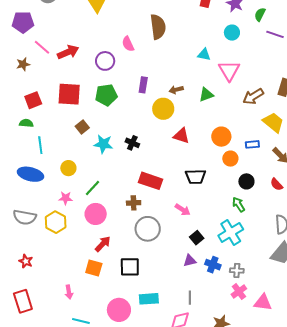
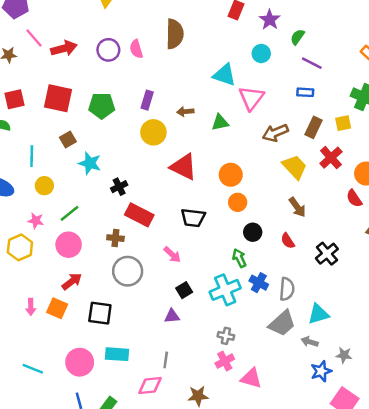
cyan triangle: (204, 55) -> (224, 75), size x1.5
purple circle: (105, 61) -> (108, 50), moved
yellow circle: (163, 109) -> (153, 132), moved
red triangle: (181, 136) -> (184, 167), size x1.4
black cross: (132, 143) -> (119, 187), moved, turned 32
blue rectangle: (252, 144) -> (305, 92), moved
cyan line: (40, 145) -> (32, 156), moved
blue cross: (213, 265) -> (259, 283), moved
pink arrow: (69, 292) -> (31, 307), moved

